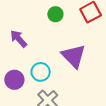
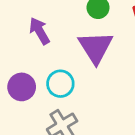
purple triangle: (74, 56) -> (96, 47), moved

